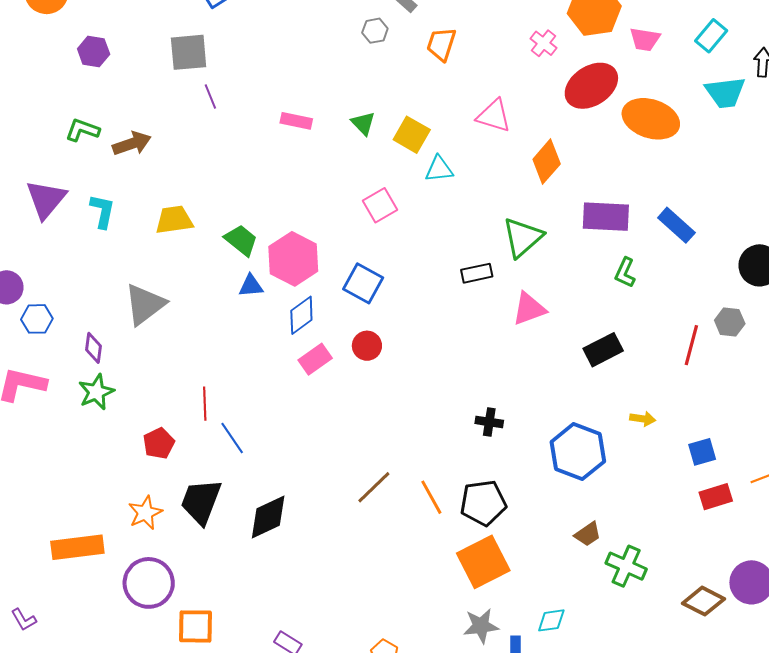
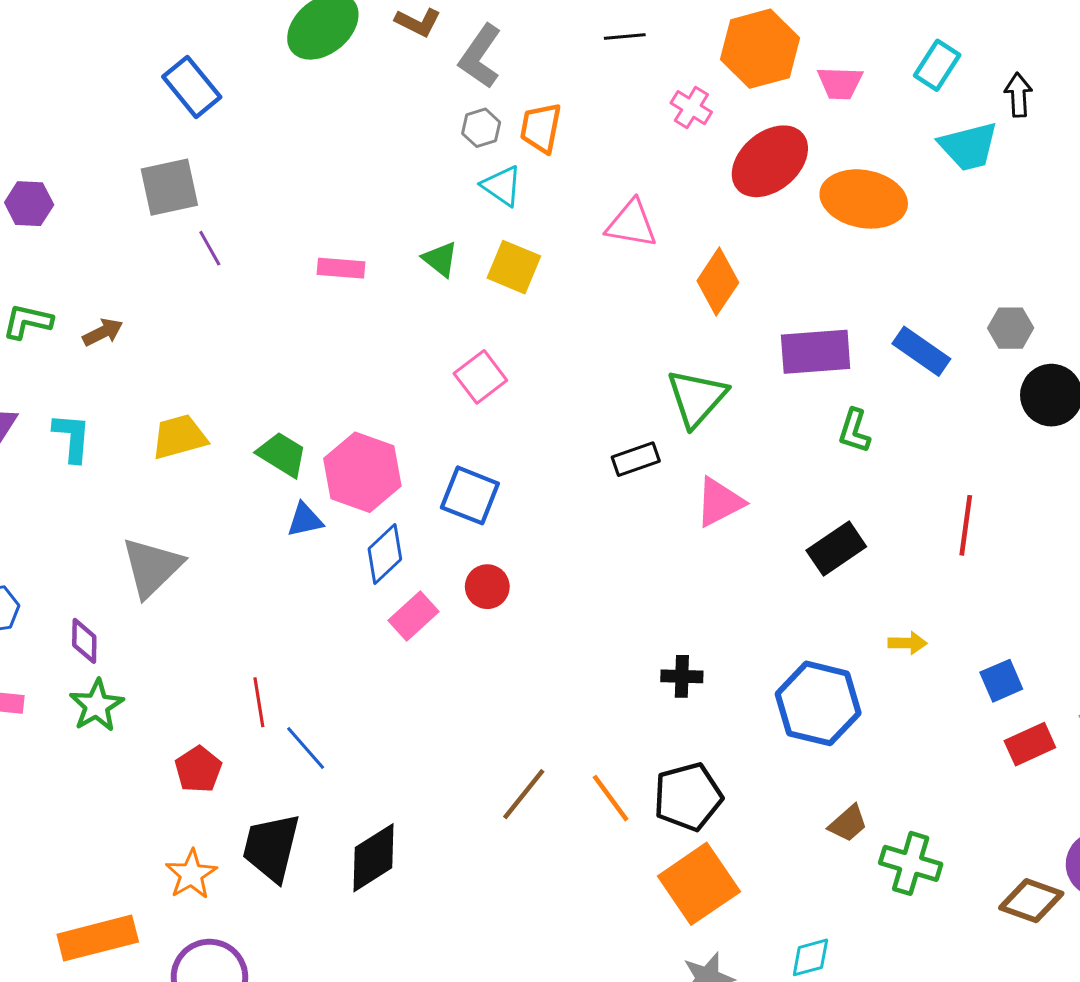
gray hexagon: (375, 31) -> (481, 128), moved
brown arrow: (132, 144) -> (103, 332), size x0.7
cyan triangle: (439, 169) -> (502, 186), moved, turned 48
gray hexagon: (730, 322) -> (1011, 328), moved

